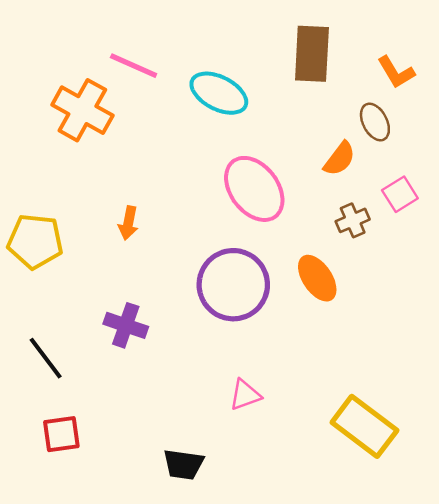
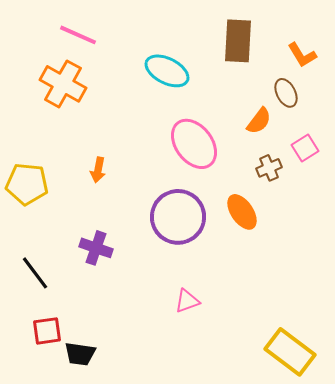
pink line: (134, 66) -> (78, 35), moved
yellow rectangle: (364, 426) -> (290, 352), moved
black trapezoid: (183, 464) -> (80, 354), moved

